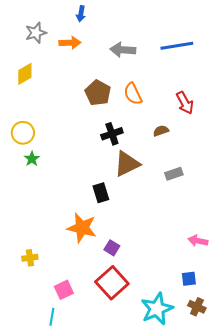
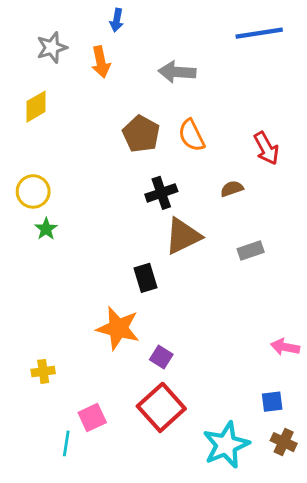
orange arrow: (70, 43) -> (101, 62), turned 80
blue line: (177, 46) -> (259, 33), moved
cyan line: (52, 317) -> (66, 443), moved

